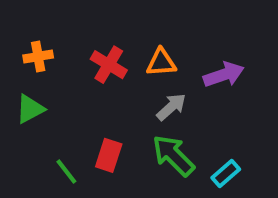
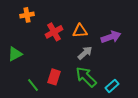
orange cross: (38, 57) -> (27, 15), moved
red cross: (109, 65) -> (54, 32), turned 30

